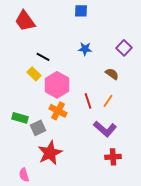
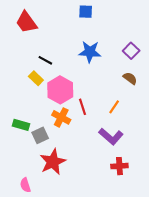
blue star: (85, 49) -> (90, 52), size x1.5
brown semicircle: (112, 74) -> (130, 78), moved
red line: (88, 101) -> (82, 107), moved

